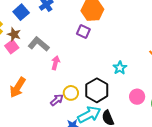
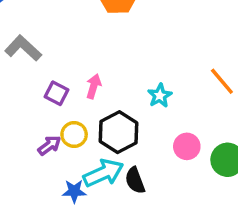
purple square: (83, 32) -> (56, 93), moved
pink arrow: (56, 63) -> (94, 86), moved

